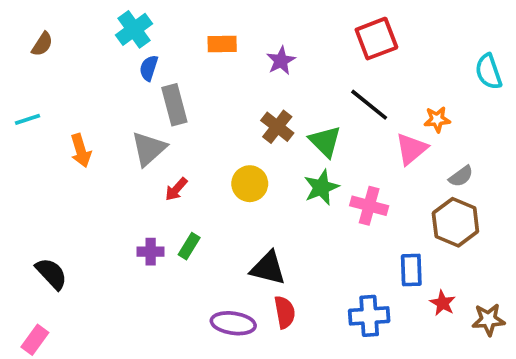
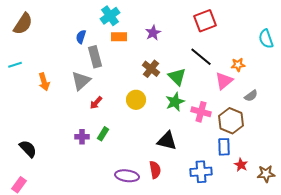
cyan cross: (134, 29) -> (110, 16), moved
brown semicircle: (42, 44) -> (23, 24), size x1.6
orange rectangle: (222, 44) -> (119, 37), moved
brown hexagon: (455, 222) -> (231, 121), moved
black triangle: (268, 268) -> (167, 141), moved

